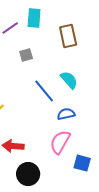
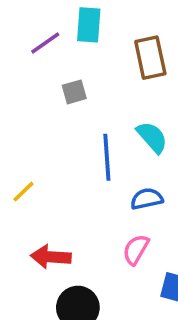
blue line: (44, 91) -> (107, 157), turned 35
pink semicircle: (60, 142) -> (136, 250), size x0.7

